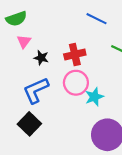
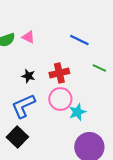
pink triangle: (24, 41) -> (28, 37), moved, turned -40

